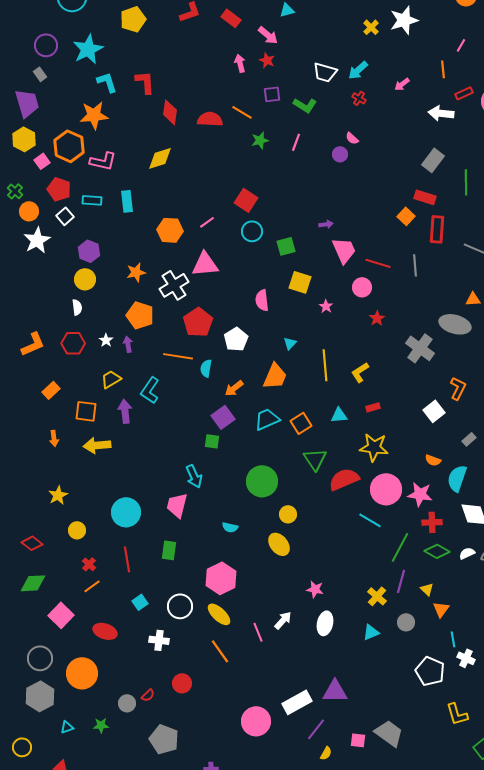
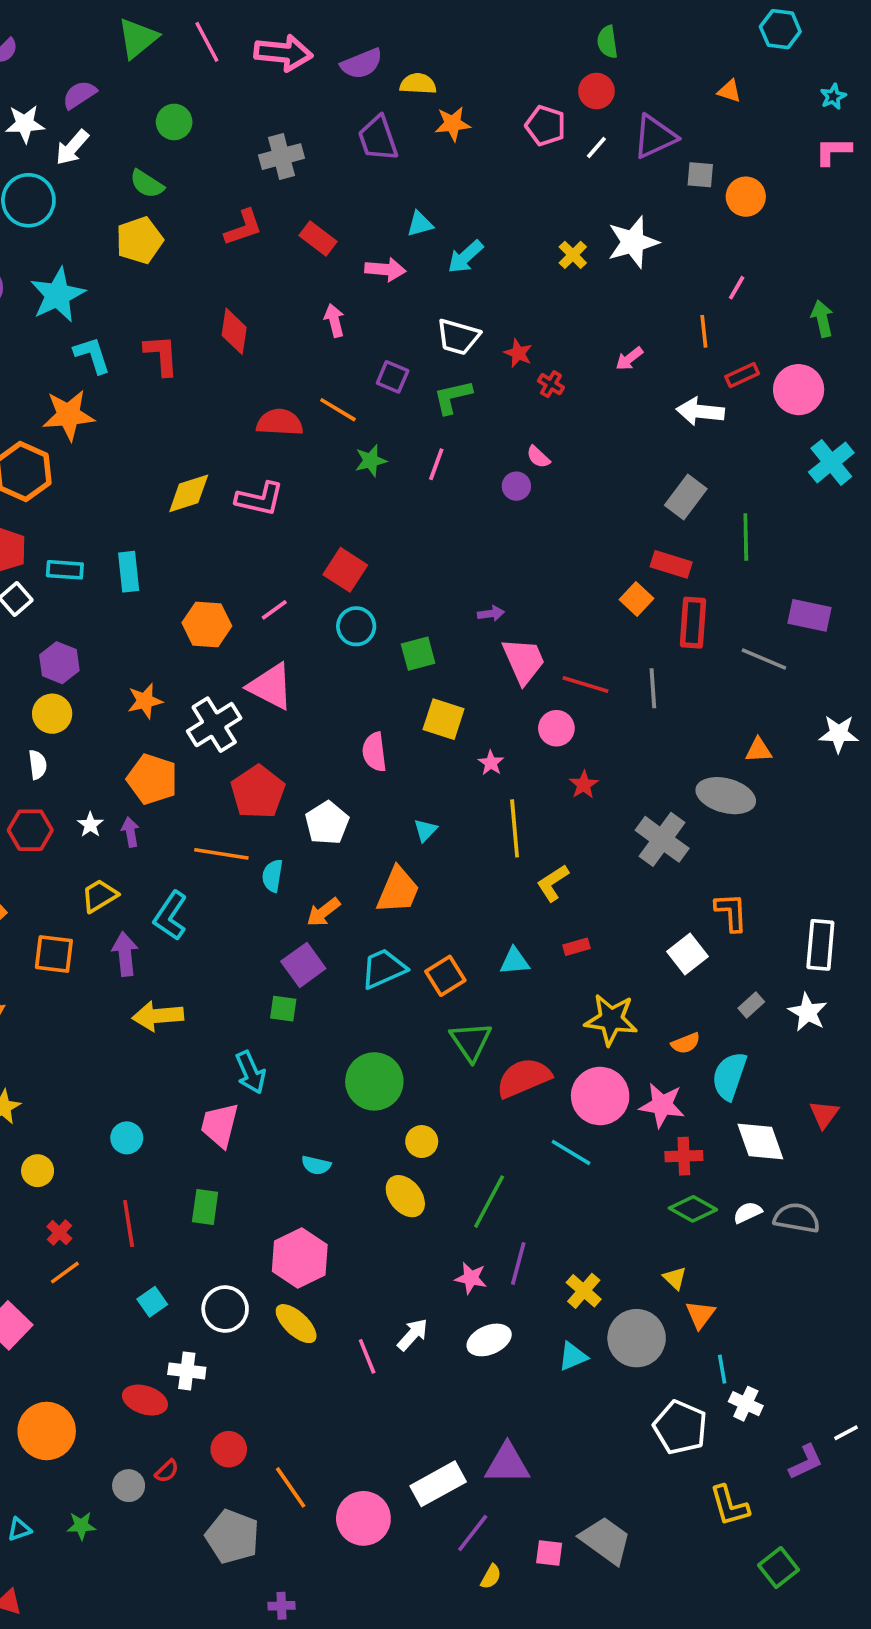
pink arrow: (268, 35) -> (385, 269), turned -35
red star: (267, 60) -> (518, 353), moved
cyan arrow: (358, 70) -> (465, 257), moved
white trapezoid: (325, 72) -> (458, 337), moved
purple square: (272, 94) -> (393, 377), turned 30
green L-shape: (305, 105) -> (453, 397), turned 135
red diamond: (170, 112) -> (234, 331), moved
pink L-shape: (103, 161) -> (260, 499), moved
pink triangle: (205, 264) -> (271, 686), turned 32
yellow line: (325, 365) -> (515, 828), moved
orange L-shape: (458, 388) -> (731, 912), turned -30
yellow arrow: (97, 445) -> (158, 1016), moved
yellow star: (374, 447) -> (611, 1020), moved
orange semicircle: (433, 460) -> (686, 1043), turned -42
cyan circle: (126, 512) -> (127, 1138), size x0.6
green line: (400, 547) -> (489, 1202), moved
purple line: (401, 581) -> (518, 1263), moved
gray circle: (406, 622) -> (637, 1338), size x1.8
white ellipse: (325, 623) -> (489, 1340), turned 55
red ellipse: (105, 631) -> (145, 1400), moved
orange line: (220, 651) -> (291, 1487), moved
gray pentagon: (164, 739) -> (232, 1537), moved

